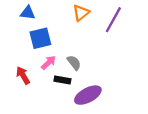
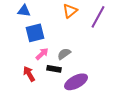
gray semicircle: (74, 63) -> (64, 54), turned -88
red arrow: (23, 75) -> (29, 74), moved

